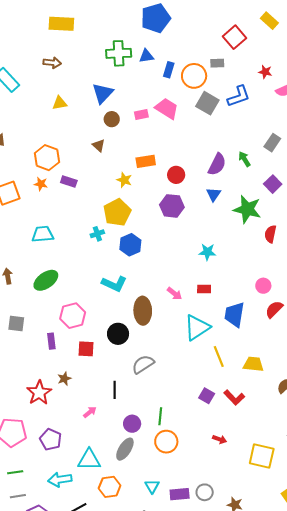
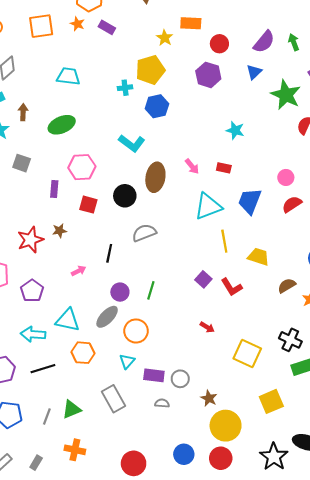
orange circle: (166, 442) -> (136, 331), moved

